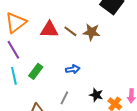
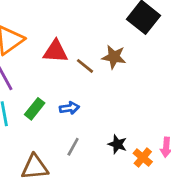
brown line: (70, 31) -> (85, 66), moved
blue arrow: (73, 69) -> (69, 108), moved

